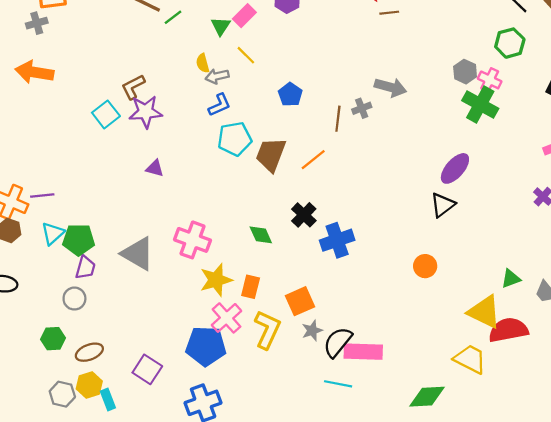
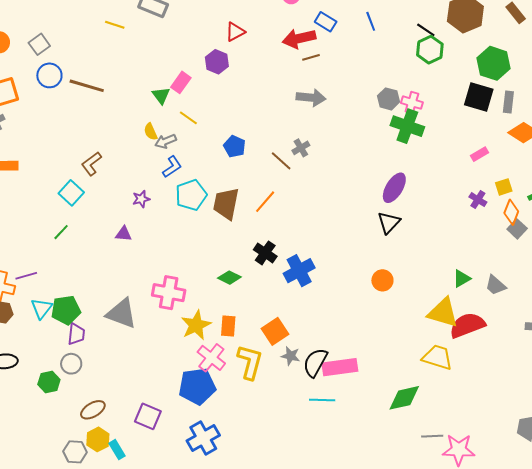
green line: (173, 17) -> (61, 232), moved
green hexagon: (510, 43) -> (430, 50), moved
gray arrow: (391, 87) -> (311, 98), moved
purple star: (146, 112) -> (141, 199), moved, size x0.6
brown line: (338, 119) -> (281, 161), turned -45
green diamond: (261, 235) -> (229, 278), turned -30
gray star: (312, 331) -> (291, 356), turned -30
green hexagon: (53, 339) -> (49, 382), moved

